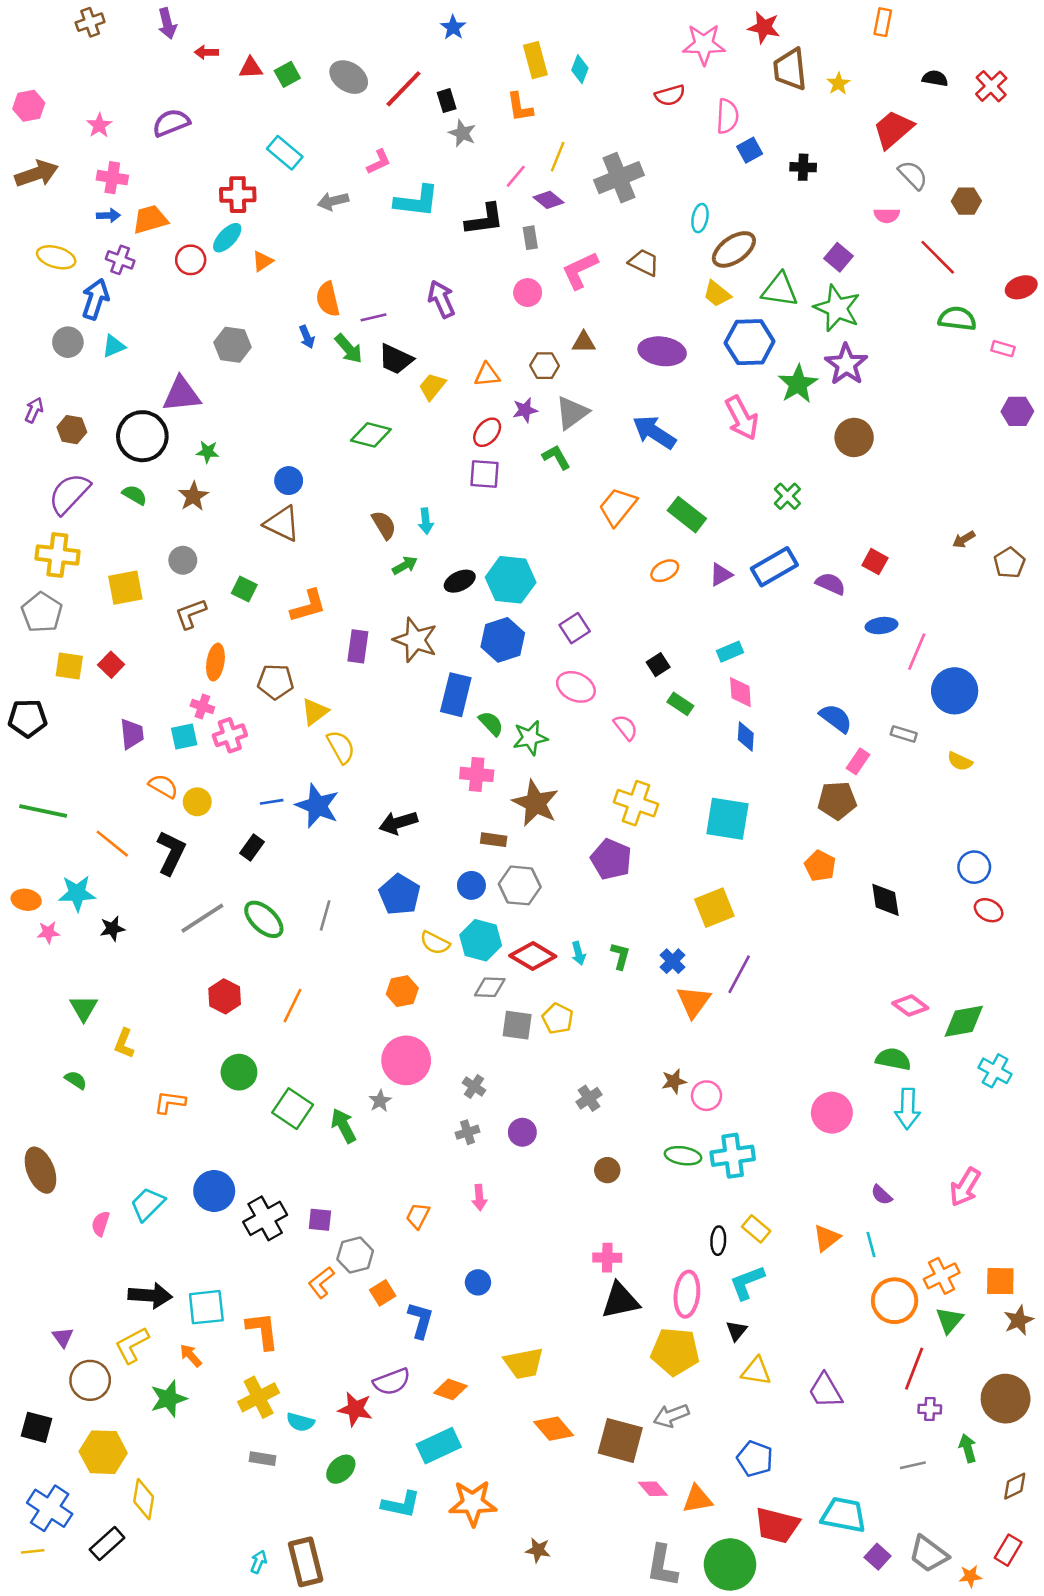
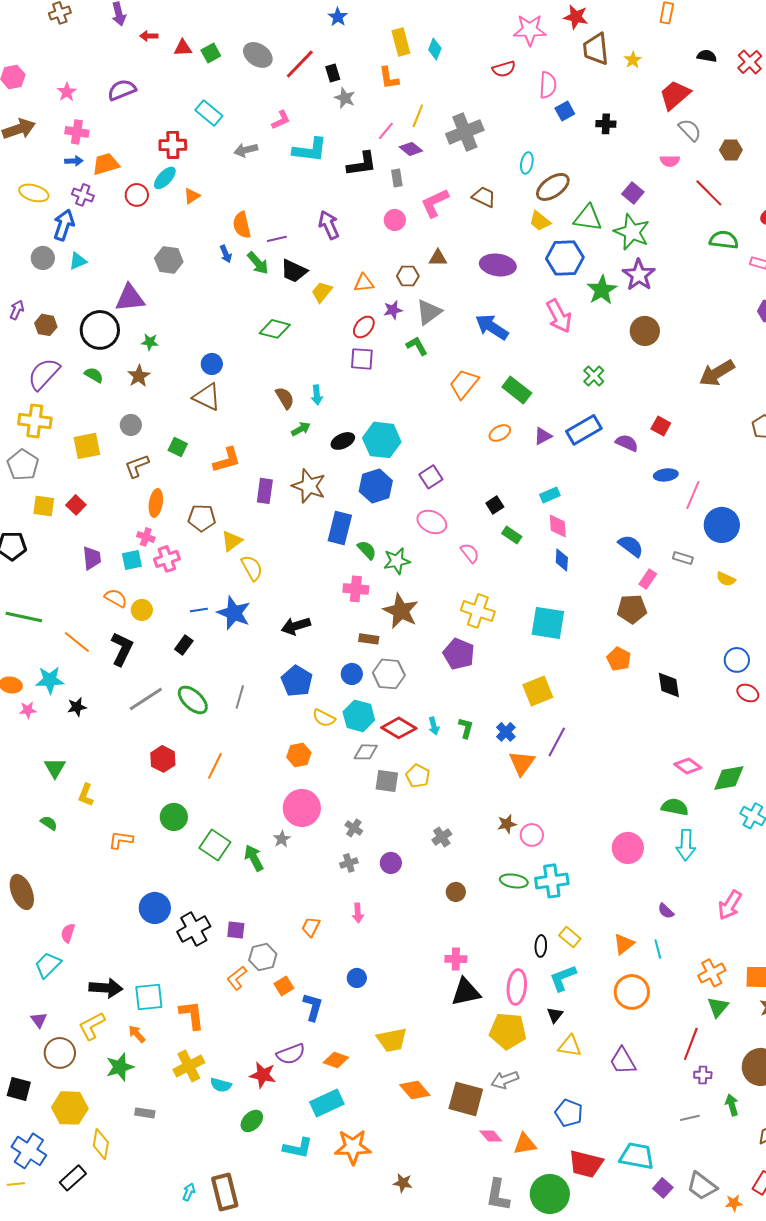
brown arrow: (964, 539) -> (717, 373), moved, size x2.0
cyan trapezoid: (148, 1204) -> (48, 965), moved
orange circle: (895, 1301) -> (632, 992), moved
gray rectangle: (262, 1459) -> (145, 1113), moved

